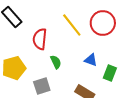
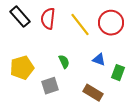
red semicircle: (40, 39) -> (48, 19), moved

